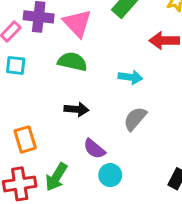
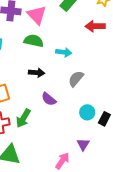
cyan arrow: (130, 77) -> (64, 52), moved
cyan circle: (110, 175) -> (87, 112), moved

